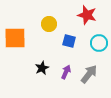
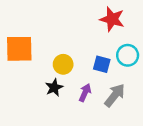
yellow circle: (49, 24) -> (63, 64), moved
blue square: (69, 41) -> (102, 64), moved

